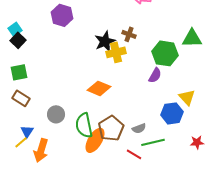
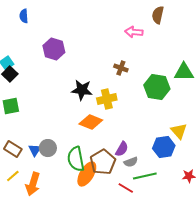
black star: (105, 41) -> (82, 90), moved, turned 30
yellow cross: (116, 52) -> (107, 99), moved
purple semicircle: (155, 75) -> (122, 149), moved
brown rectangle: (21, 98) -> (13, 149), moved
blue triangle: (27, 131) -> (35, 150), moved

